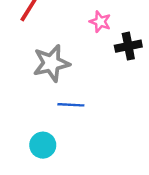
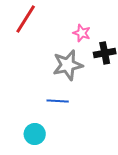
gray star: (51, 63) -> (68, 65), moved

